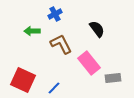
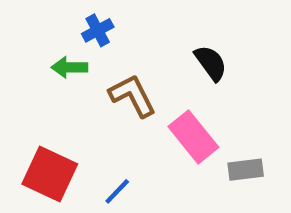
blue cross: (55, 14) -> (98, 30), moved

